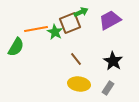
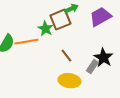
orange line: (36, 29) -> (26, 42), moved
gray rectangle: (108, 88) -> (92, 67), moved

